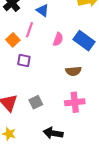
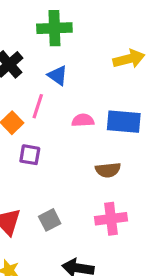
pink semicircle: (58, 39) -> (83, 120), turned -112
blue rectangle: (84, 41) -> (124, 122), turned -30

